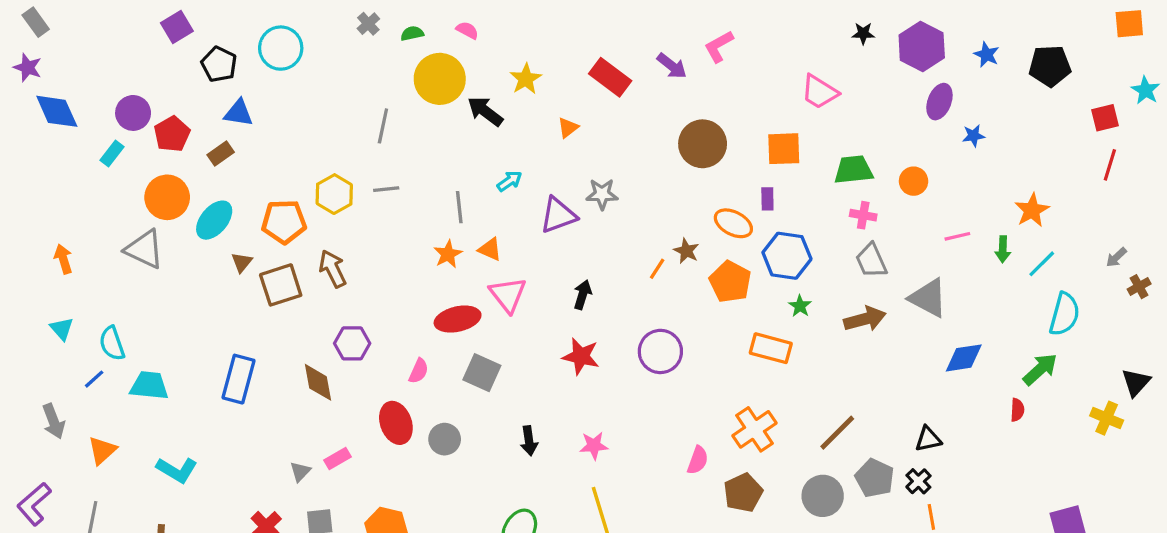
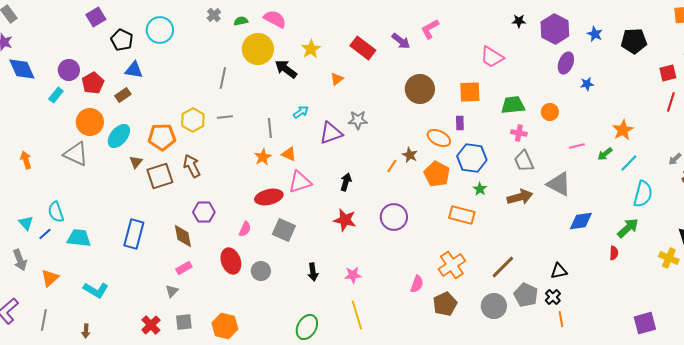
pink semicircle: (467, 30) -> (275, 19), size x1.6
green arrow: (1003, 249) -> (605, 154), turned 49
pink triangle: (508, 295) -> (300, 182), turned 50
cyan triangle: (62, 329) -> (26, 223), moved
pink rectangle: (337, 459) -> (184, 268), moved

